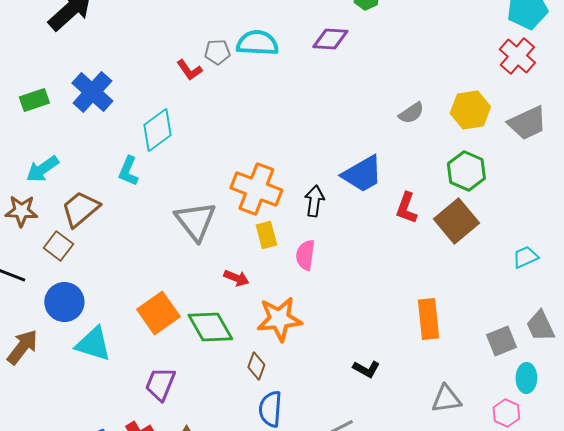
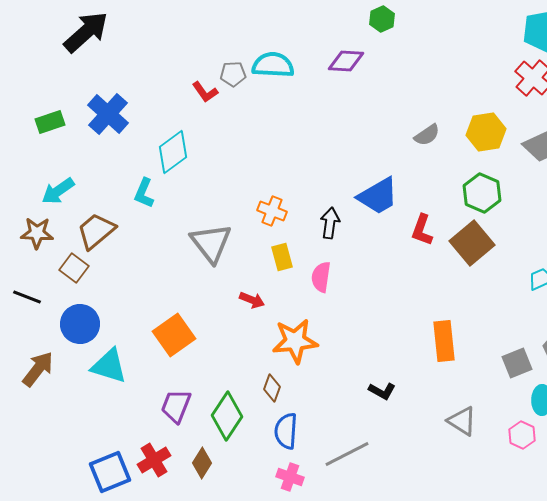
orange cross: (256, 189) -> (272, 211), size x0.6
green diamond: (210, 327) -> (227, 416), moved, turned 63
gray triangle: (446, 399) -> (462, 421), turned 40

